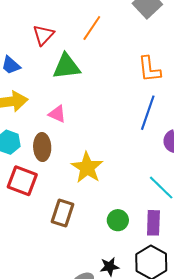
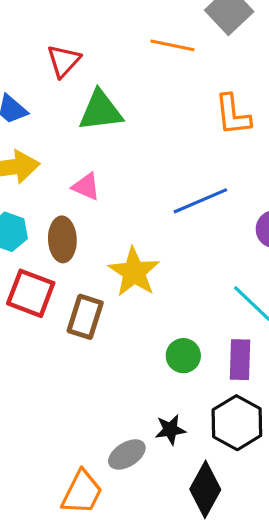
orange line: (92, 28) -> (172, 45), moved, turned 68
blue line: (148, 113) -> (200, 201), moved, turned 48
brown rectangle: (63, 213) -> (85, 317), moved

